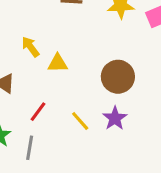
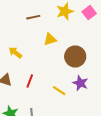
yellow triangle: (58, 63) -> (50, 39), moved
red line: (38, 112) -> (30, 81), moved

